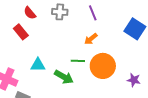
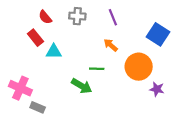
orange arrow: (91, 39) -> (111, 45), turned 80
cyan triangle: (38, 65) -> (54, 52), moved
orange circle: (103, 66) -> (139, 67), moved

